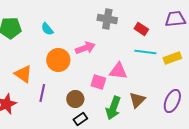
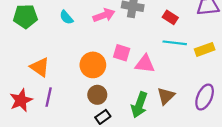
pink arrow: (85, 48) -> (104, 15), moved
orange circle: (58, 60) -> (93, 65), moved
pink square: (98, 82) -> (122, 53), moved
purple line: (42, 93) -> (49, 97), moved

